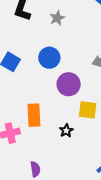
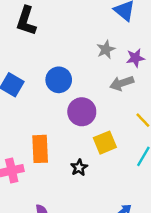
gray star: (57, 18) -> (106, 49), moved
yellow square: (88, 110) -> (105, 143), turned -30

